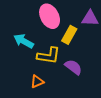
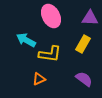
yellow rectangle: (69, 35) -> (83, 44), moved
purple semicircle: (73, 67) -> (84, 79), moved

